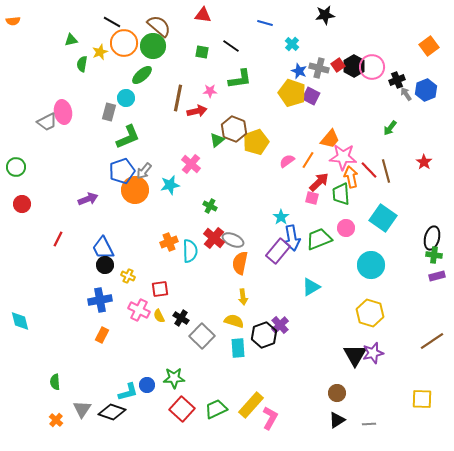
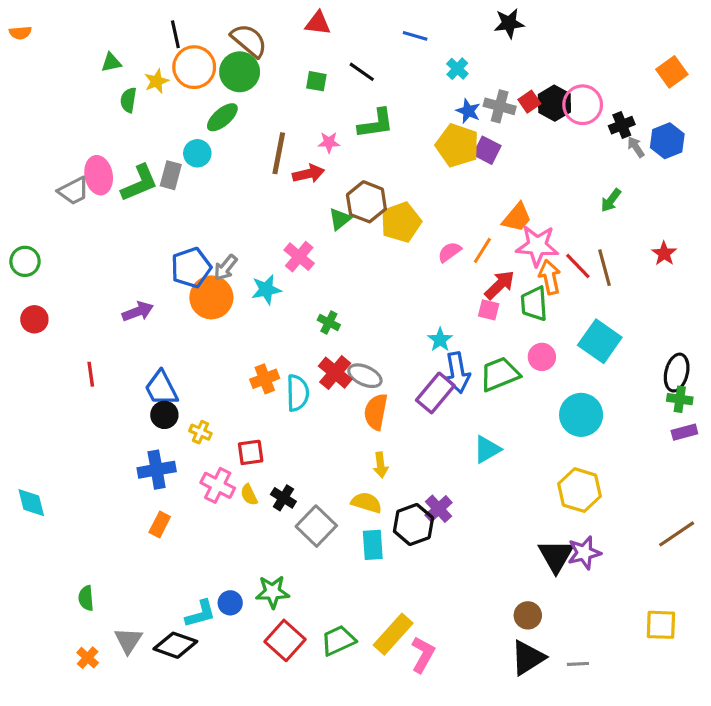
black line: (112, 22) -> (175, 34), turned 48
green L-shape: (128, 137) -> (139, 183), moved
red line: (58, 239) -> (91, 374), turned -35
black triangle: (337, 420) -> (528, 658), size x1.4

